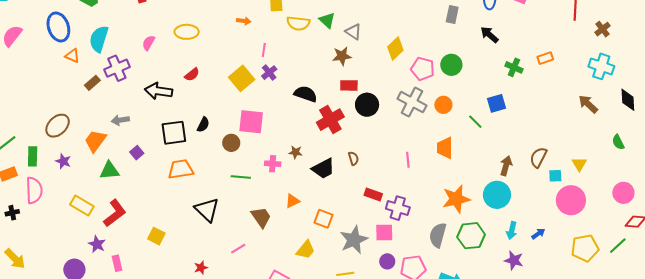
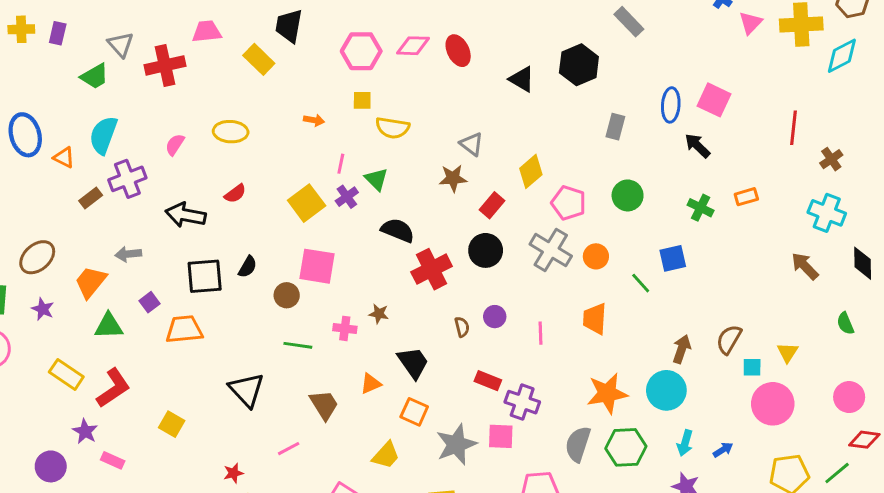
green triangle: (327, 20) -> (376, 179), moved
blue ellipse: (58, 27) -> (25, 135), moved
black arrow: (489, 35) -> (697, 146), moved
green circle: (451, 65) -> (628, 195), moved
red rectangle: (349, 85) -> (492, 205), moved, turned -54
orange trapezoid: (181, 169) -> (184, 329), moved
black trapezoid: (323, 169) -> (413, 363), moved, turned -100
purple circle: (387, 261) -> (495, 317), moved
pink rectangle: (117, 263) -> (113, 460), turned -56

